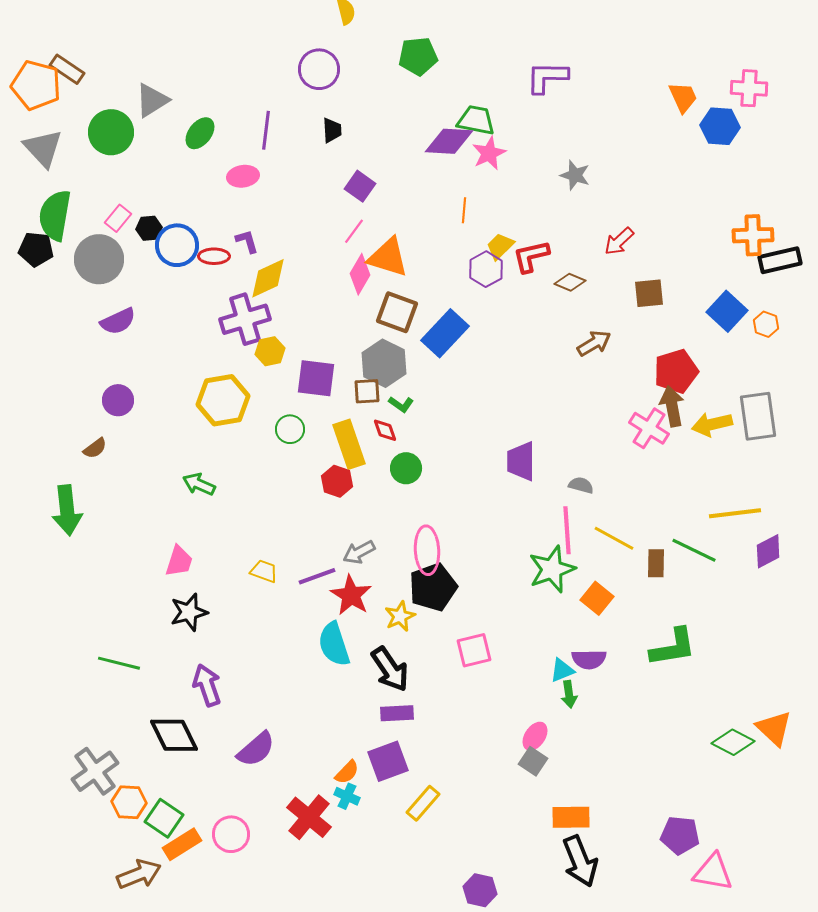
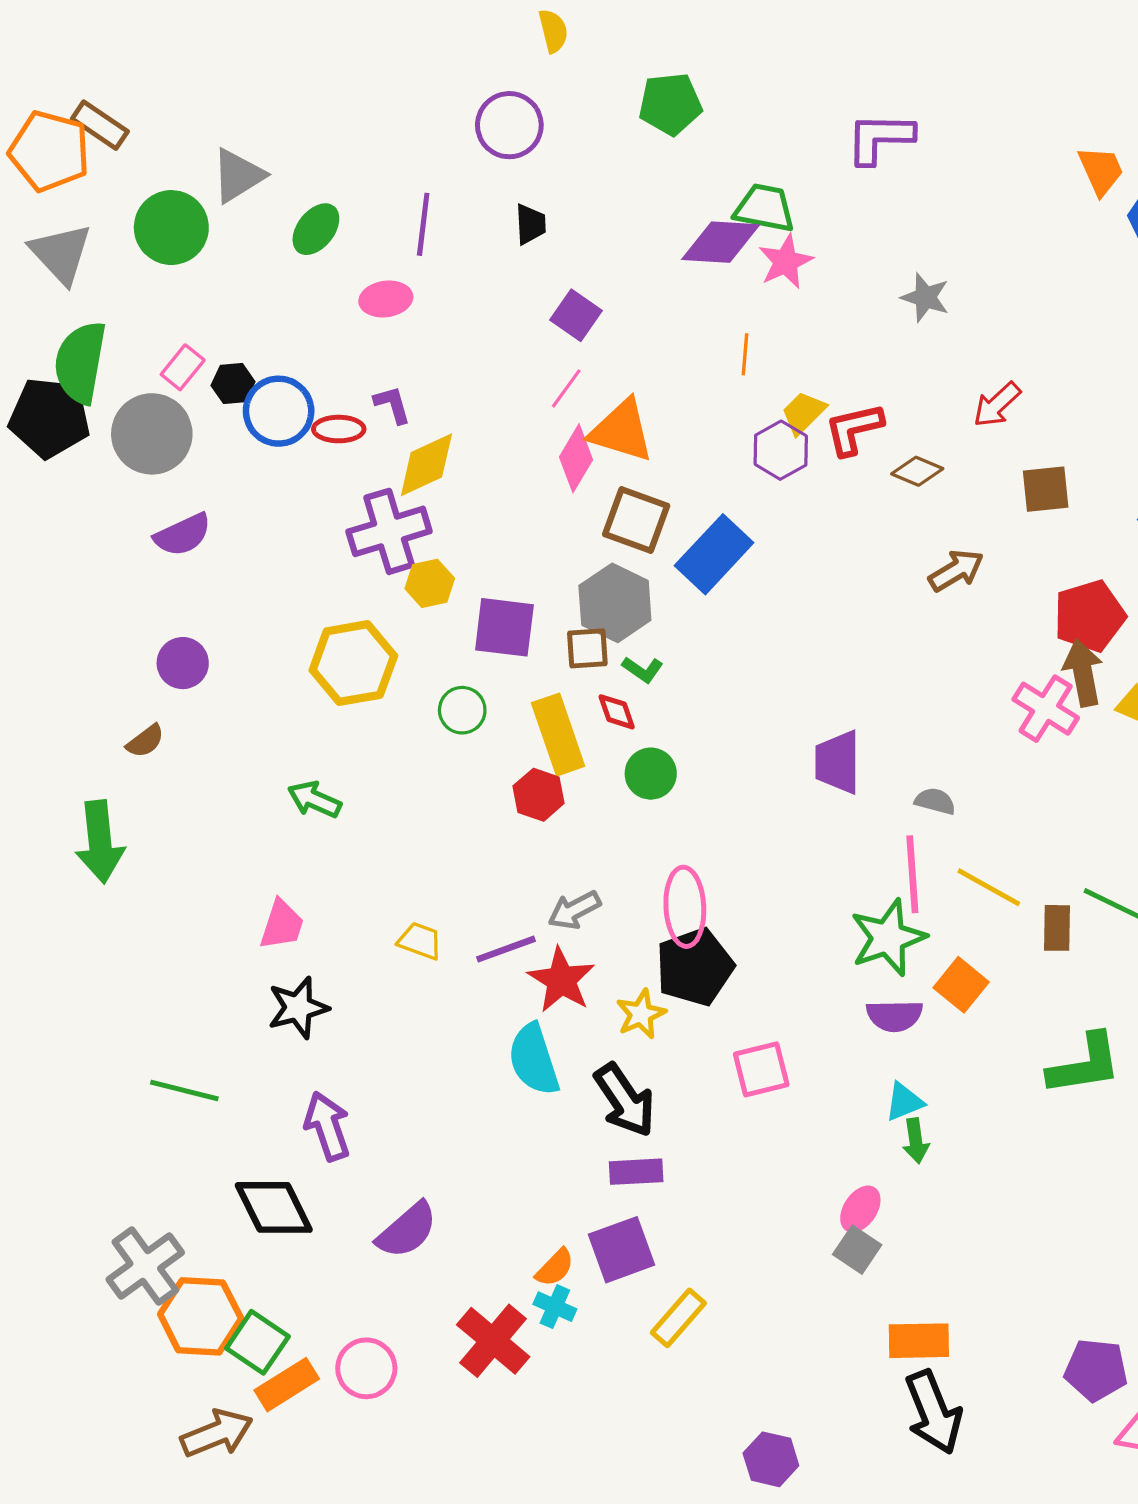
black pentagon: (36, 249) -> (49, 418), size x1.4
purple semicircle: (589, 659) -> (894, 1016), moved
orange hexagon: (129, 802) -> (201, 1316), size x1.4

